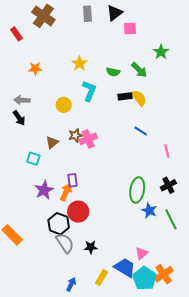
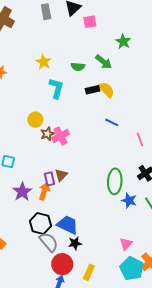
yellow circle: (64, 105) -> (35, 120), moved
brown triangle: (52, 142) -> (61, 175), moved
red circle: (78, 212) -> (62, 264), moved
blue trapezoid: (125, 268) -> (68, 225), moved

